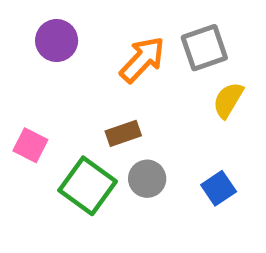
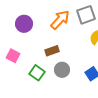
purple circle: (57, 41) -> (24, 24), moved
green square: (88, 186) -> (37, 73), size x0.7

